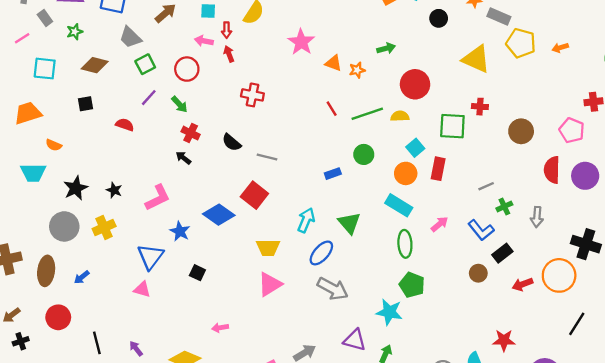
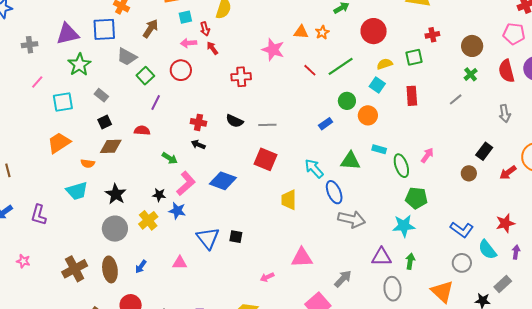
gray rectangle: (45, 18) -> (101, 95), moved
green star: (75, 32) -> (79, 65), size x1.6
pink star: (301, 42) -> (273, 50), moved
brown diamond: (95, 65) -> (111, 146), moved
green arrow: (179, 104) -> (170, 158), moved
yellow semicircle: (400, 116) -> (385, 64), moved
green square: (452, 126) -> (414, 57), size x0.7
cyan square: (415, 148) -> (377, 85), moved
orange circle: (406, 173) -> (368, 115), moved
black star: (114, 190) -> (159, 195), moved
cyan rectangle: (399, 205) -> (379, 149), moved, size x0.6
green cross: (504, 206) -> (471, 74), moved
blue diamond: (219, 215) -> (223, 181), moved
cyan arrow: (306, 220) -> (314, 168), turned -50
green triangle: (349, 223) -> (350, 161), turned -30
pink arrow: (440, 224) -> (427, 155), moved
blue L-shape: (481, 230) -> (462, 230), moved
blue star: (180, 231) -> (177, 211), moved
yellow trapezoid: (268, 248) -> (289, 200), turned 105
blue ellipse: (321, 253) -> (334, 192), turned -50
blue triangle: (150, 257) -> (208, 238), moved
pink triangle: (270, 284) -> (302, 258), moved, turned 45
pink triangle: (142, 289) -> (180, 263), moved

